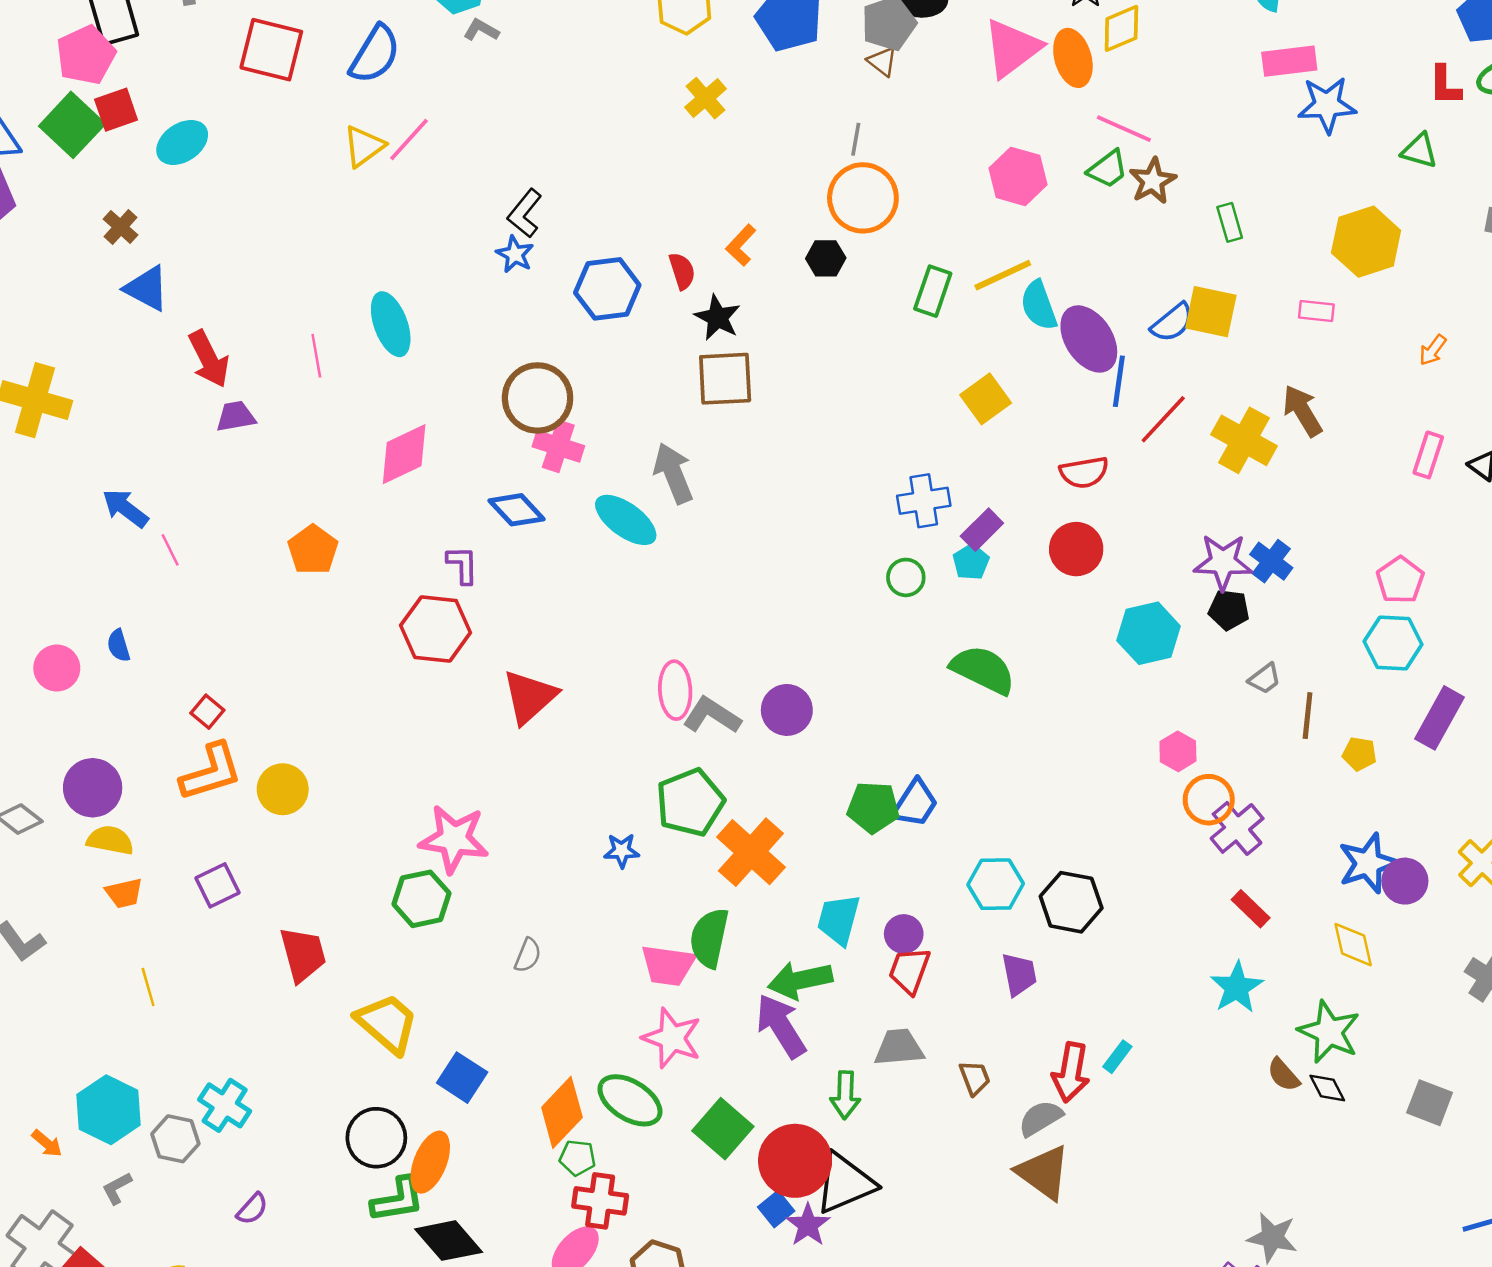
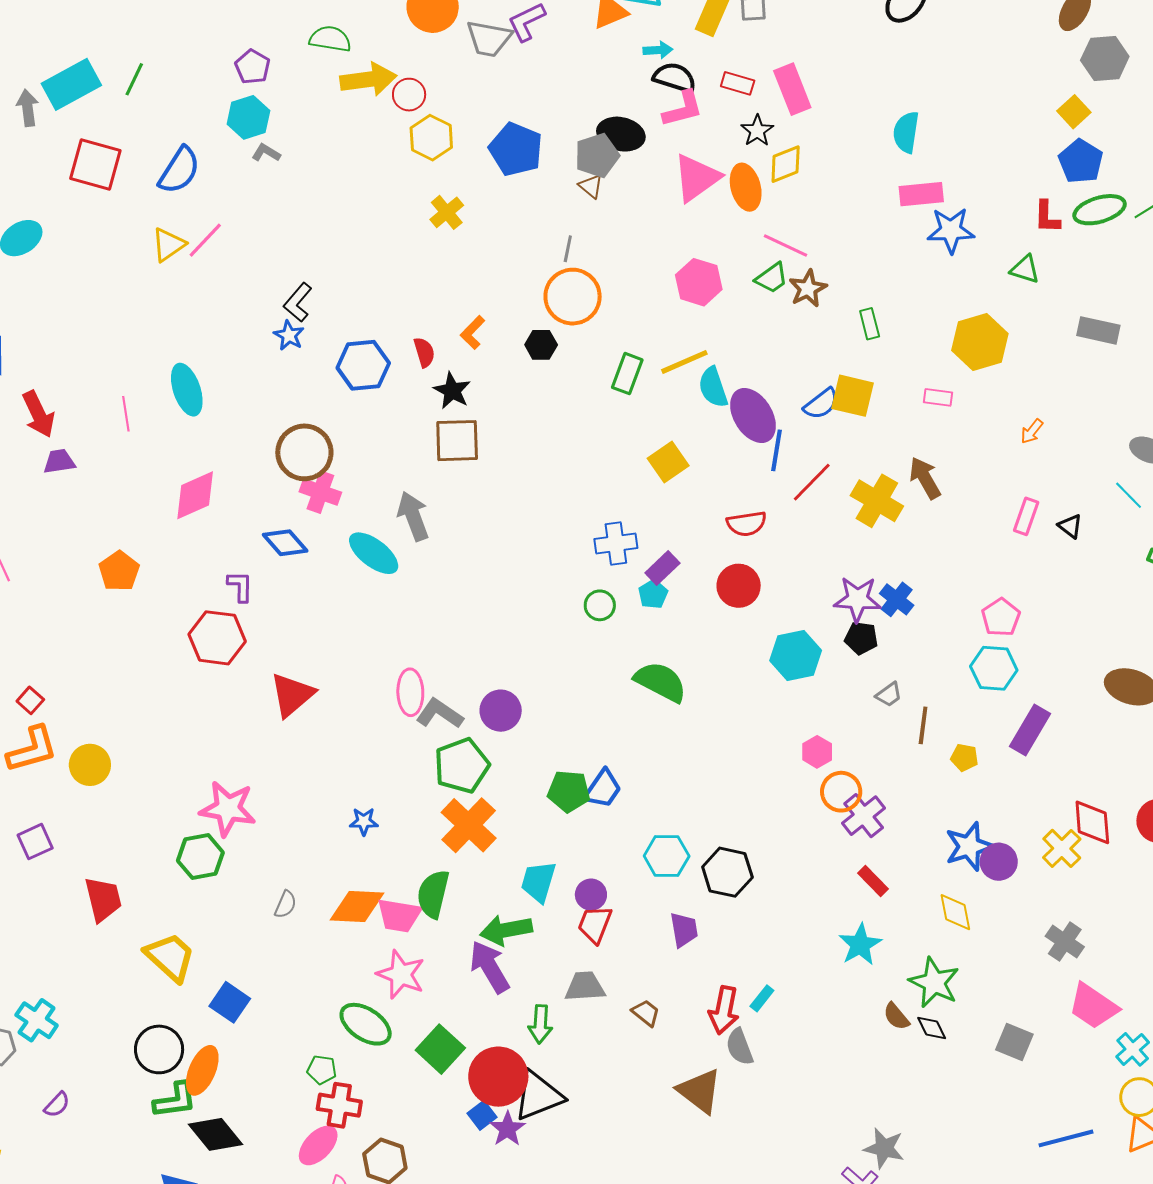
green pentagon: (690, 803) -> (462, 766), moved
brown trapezoid: (975, 1078) -> (646, 1013), turned -32
orange diamond: (562, 1112) -> (357, 906), moved, turned 48
gray semicircle: (1041, 1118) -> (740, 1047), moved, turned -81

